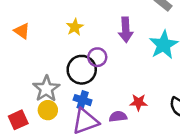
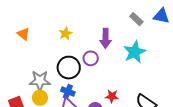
purple circle: (97, 57) -> (91, 58), moved
gray star: (46, 89) -> (40, 81), turned 30

